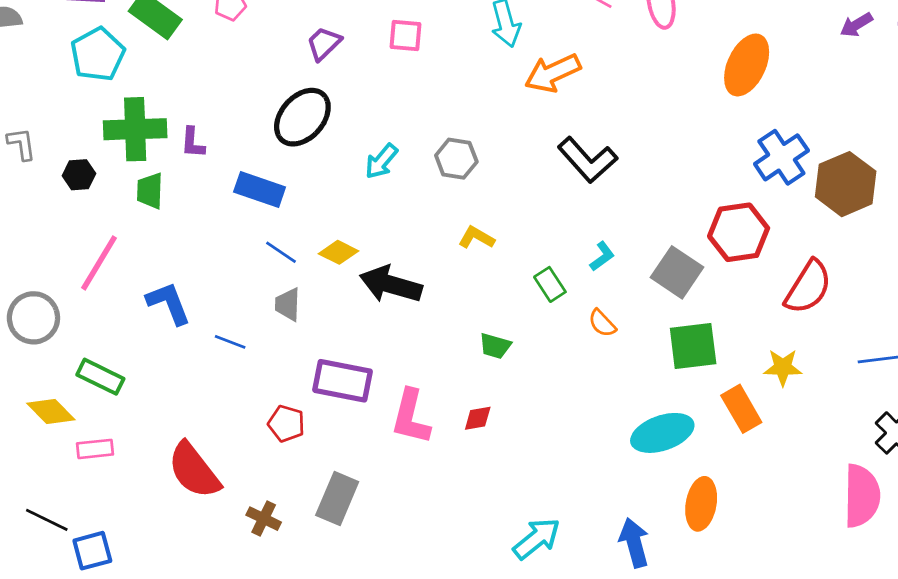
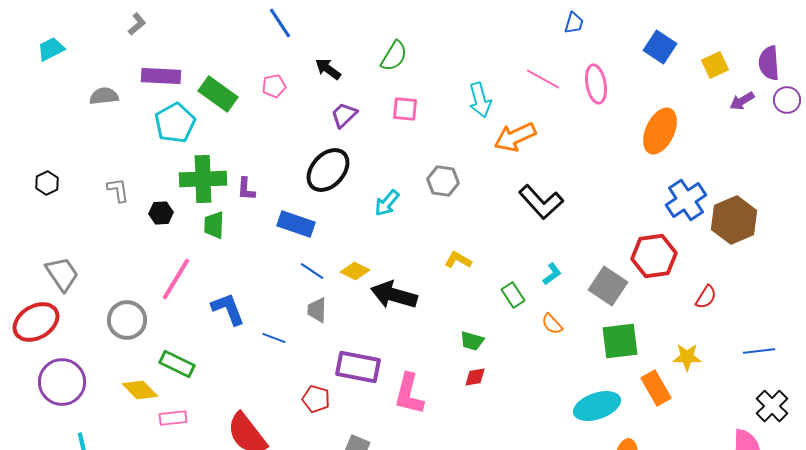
gray hexagon: (456, 159) -> (443, 181), moved
red semicircle: (808, 287) -> (706, 297), size x0.6
red diamond: (478, 418) -> (475, 377), moved

